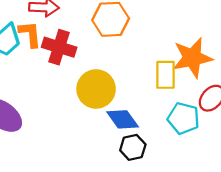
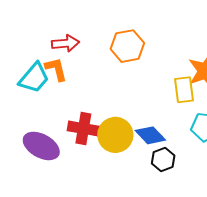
red cross: (59, 47) -> (83, 128), moved
yellow circle: (96, 89) -> (115, 135), moved

